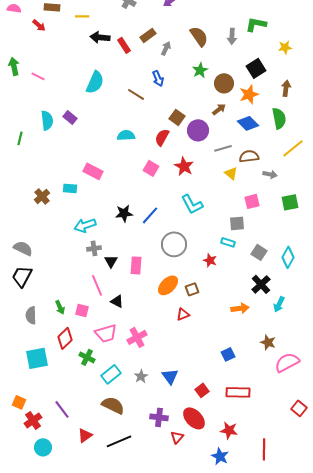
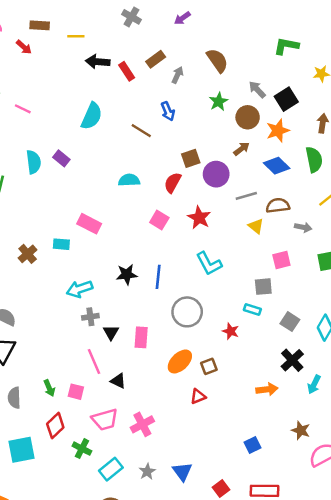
gray arrow: (232, 36) -> (257, 89), moved, turned 133
brown square: (177, 117) -> (191, 158), turned 35
blue line: (150, 215) -> (158, 277), turned -36

